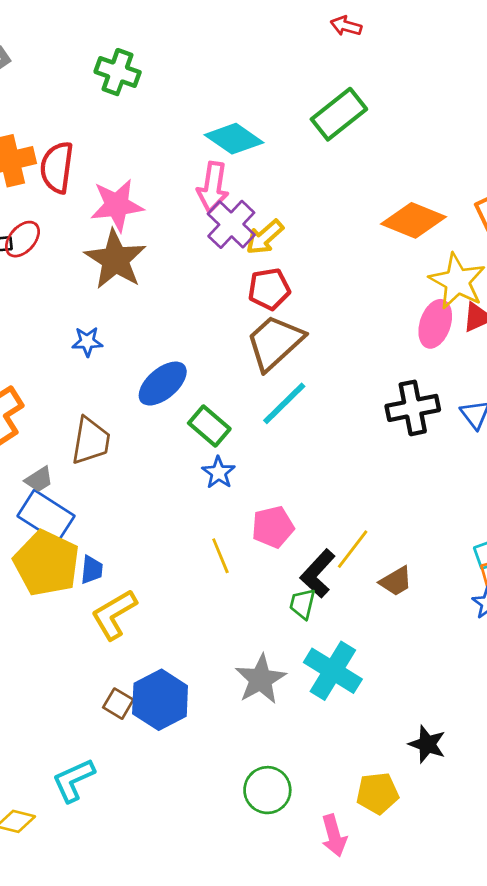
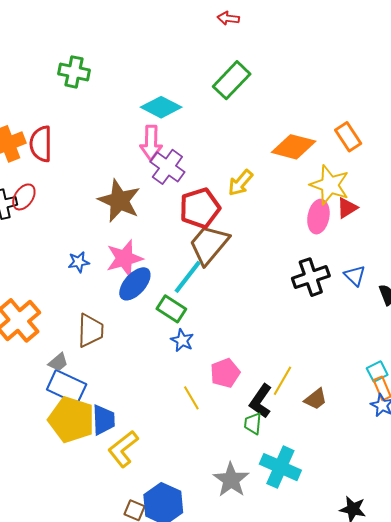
pink star: (117, 205) -> (124, 258), moved
yellow arrow: (265, 237) -> (240, 183), moved
brown star: (115, 259) -> (119, 201), moved
red pentagon: (269, 289) -> (200, 208), size x1.4
cyan line: (284, 403) -> (188, 277), moved
blue trapezoid: (92, 570) -> (103, 420), size x1.5

